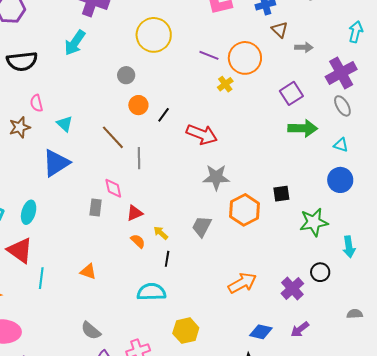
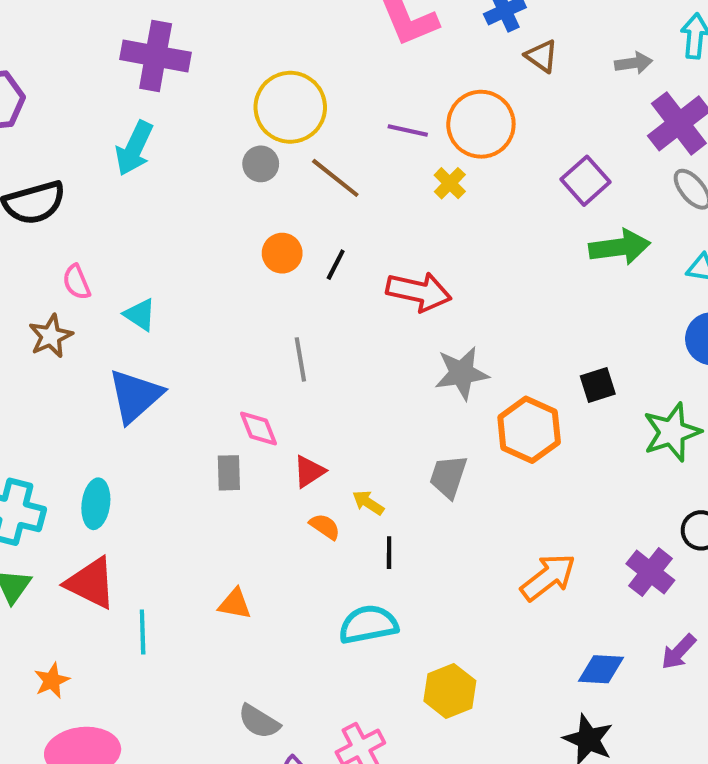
gray arrow: (304, 47) -> (634, 63), moved
gray circle: (126, 75) -> (261, 164), moved
brown line: (113, 137) -> (335, 178), moved

